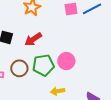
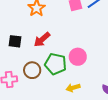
green pentagon: (43, 65) -> (56, 64), turned 30

